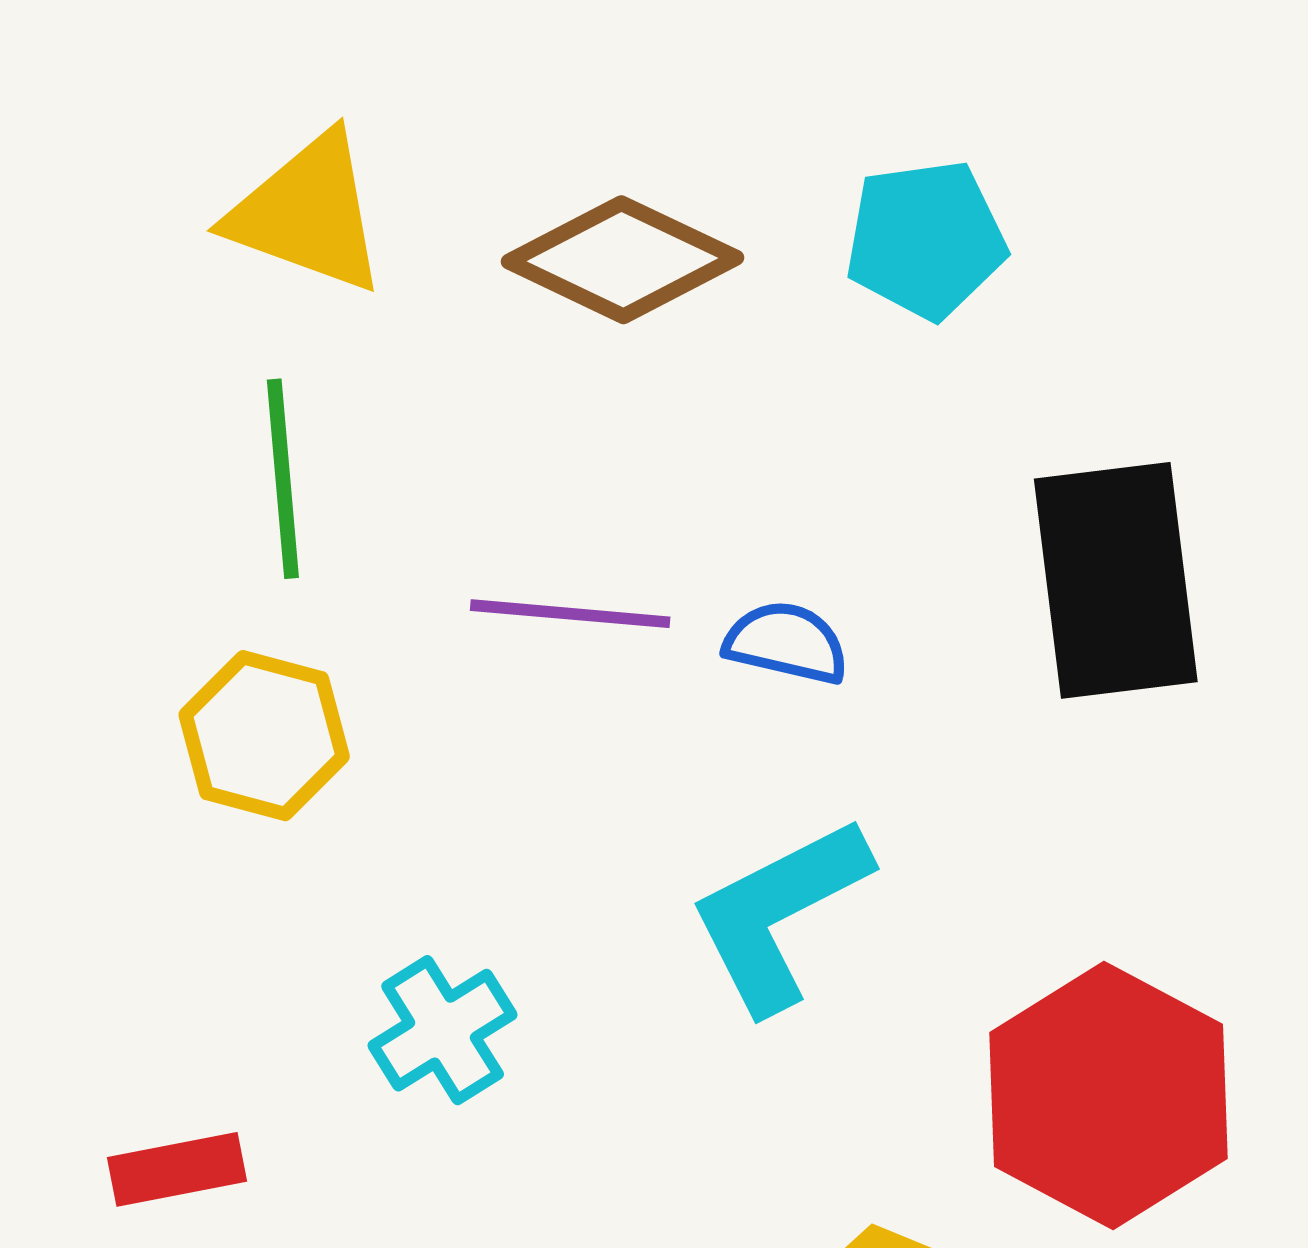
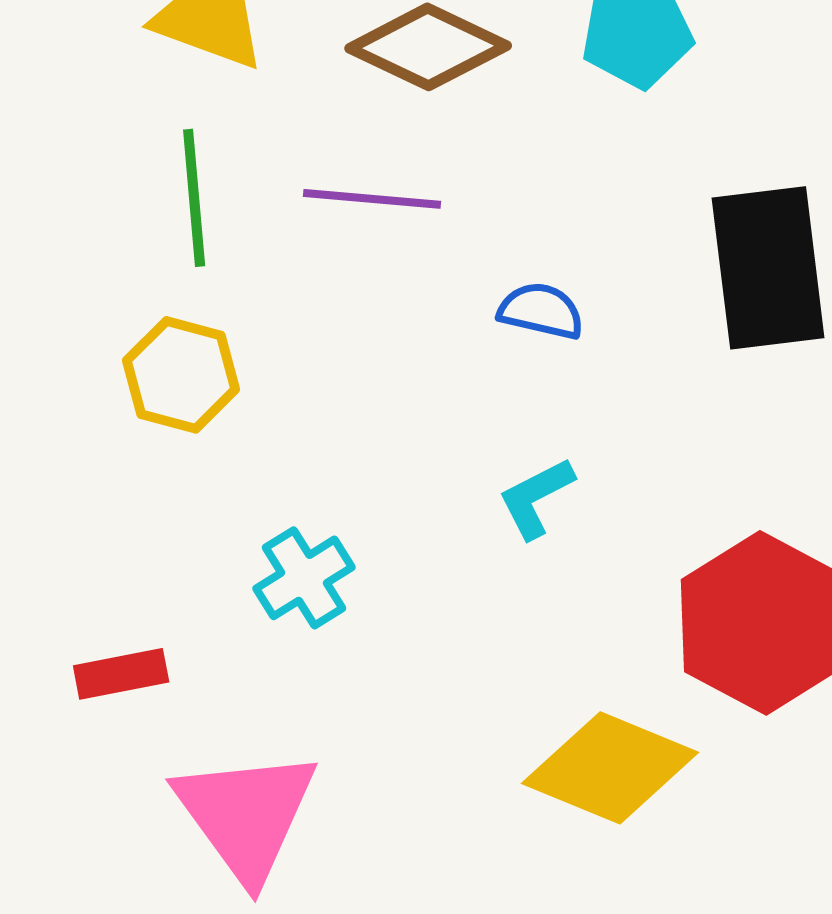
purple line: (570, 614) -> (372, 199), moved
cyan L-shape: (779, 914) -> (536, 498), size x0.6

